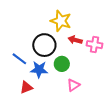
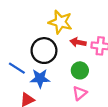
green circle: (62, 64) -> (80, 70), moved

